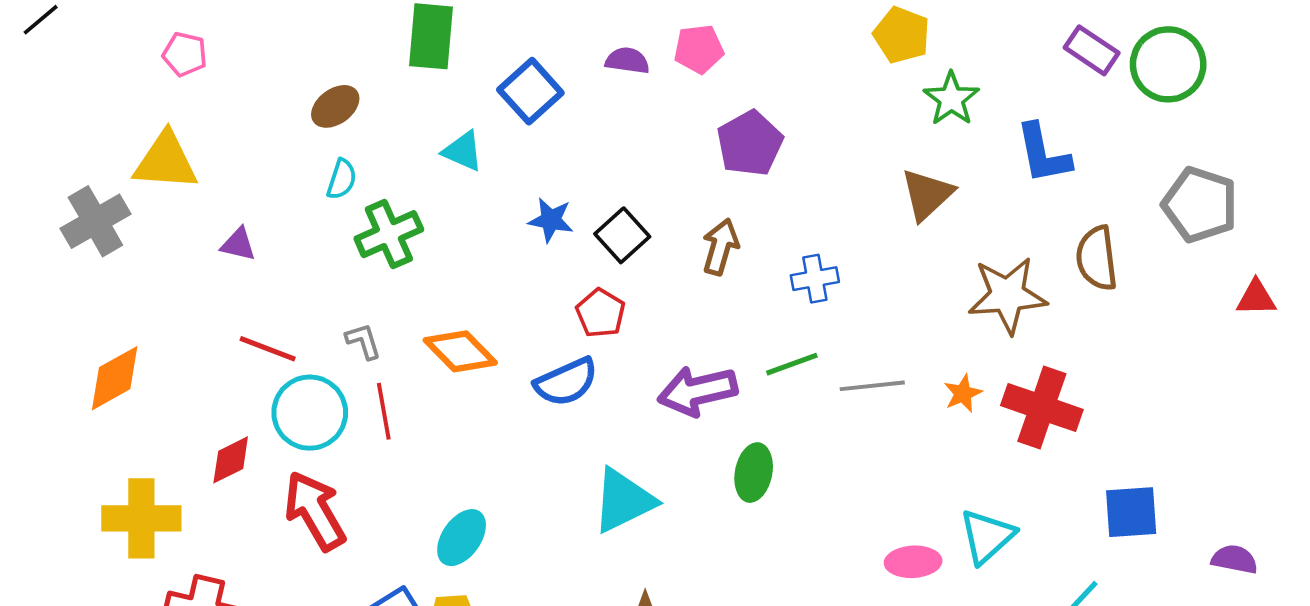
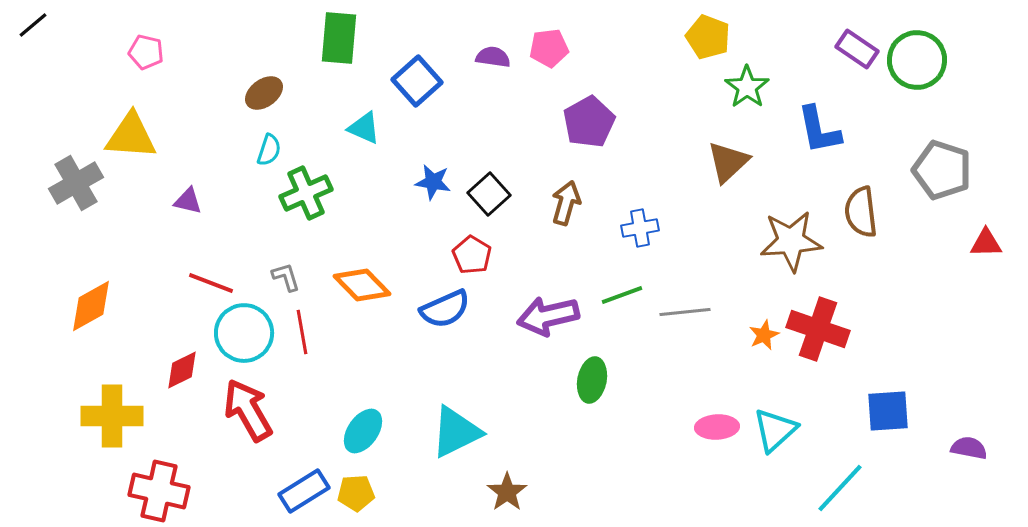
orange star: (963, 393) -> (764, 335), moved
cyan triangle: (624, 501) -> (456, 432), moved
pink ellipse: (913, 562) -> (717, 427), moved

